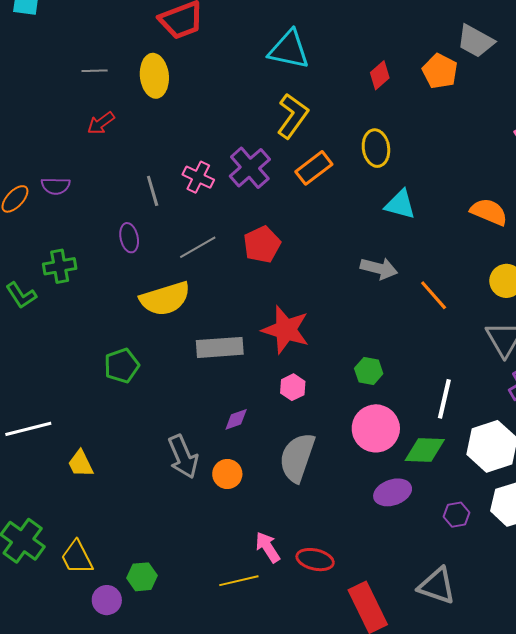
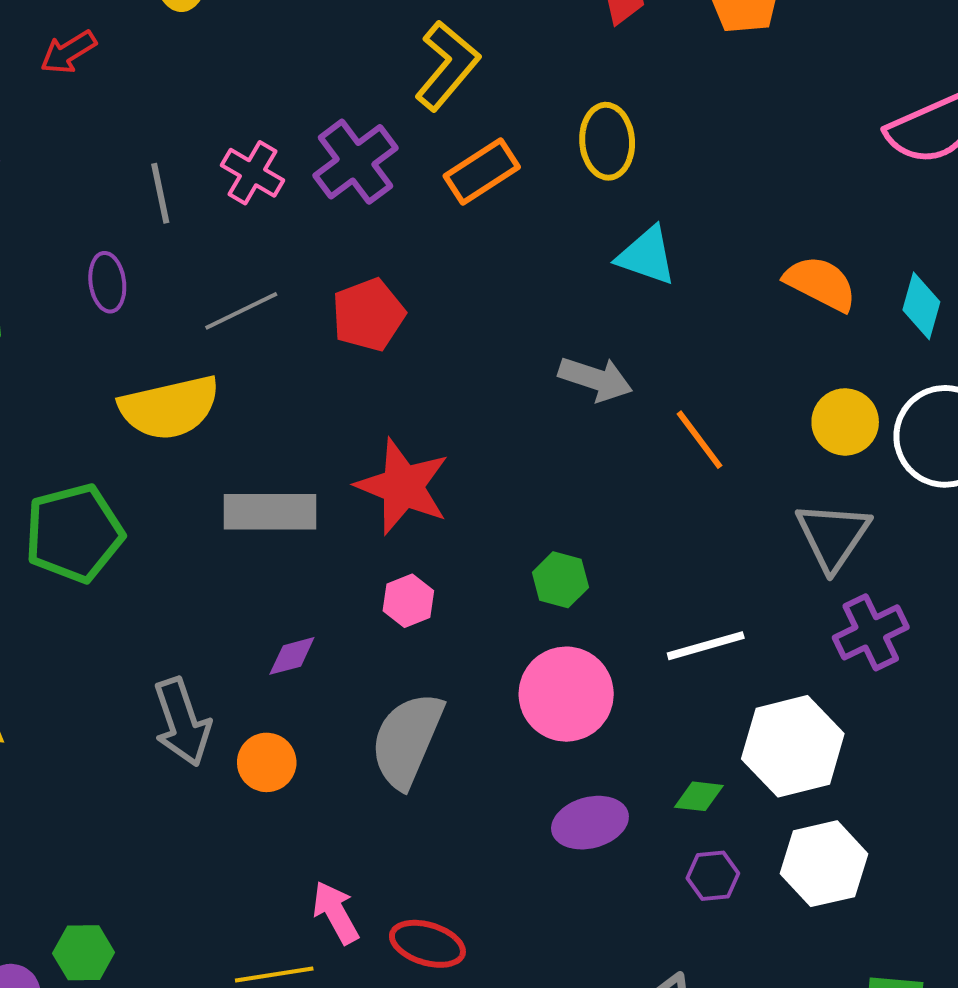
green pentagon: (122, 366) -> (74, 533), size x1.4
white line: (444, 399) -> (706, 646), turned 57
green diamond: (425, 450) -> (699, 796), moved, size x0.6

